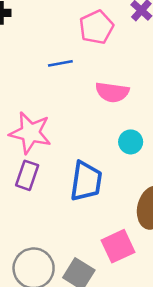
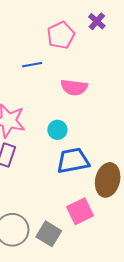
cyan circle: (131, 142) -> (57, 130), moved
blue trapezoid: (86, 181) -> (73, 161), moved, turned -108

